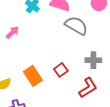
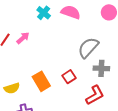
gray semicircle: (76, 26) -> (88, 48), moved, turned -80

